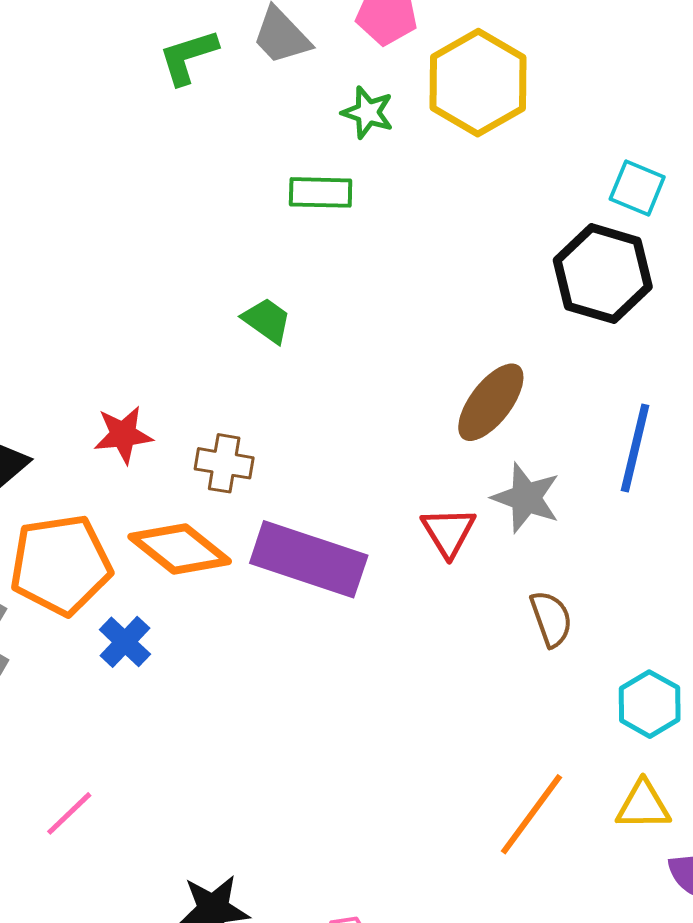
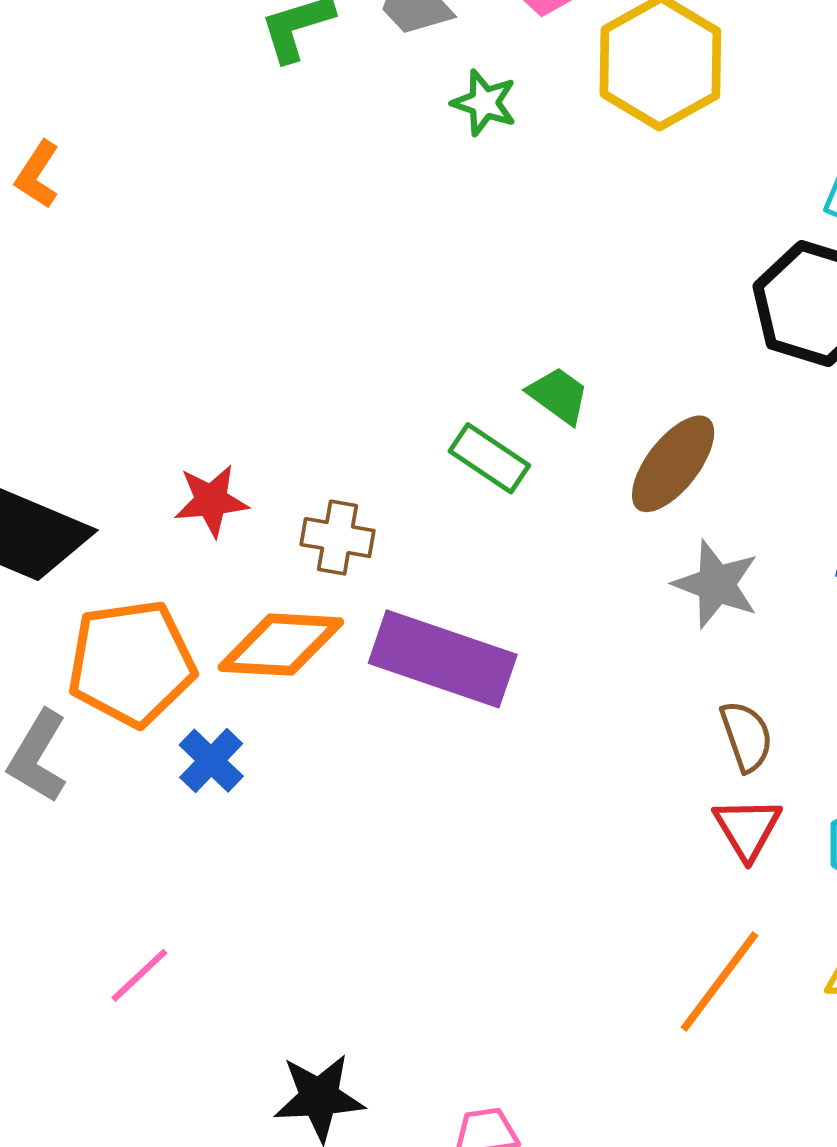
green star: (368, 112) -> (484, 103), moved
green rectangle: (321, 192) -> (489, 458), moved, turned 32
green trapezoid: (267, 320) -> (558, 395), moved
red triangle: (448, 532) -> (747, 828), moved
orange diamond: (180, 549) -> (281, 645), turned -36

